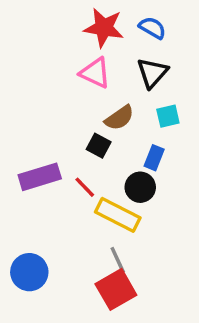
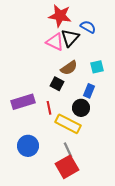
blue semicircle: (152, 28) -> (88, 27), moved
black triangle: (152, 73) -> (70, 38), moved
red line: (85, 187) -> (49, 108), turned 32
blue circle: (29, 272) -> (28, 146), moved

